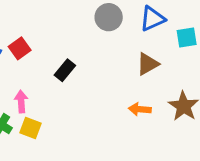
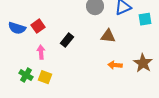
brown triangle: (148, 64) -> (108, 36), moved, turned 35
pink arrow: (21, 101) -> (41, 52), moved

